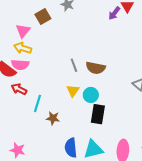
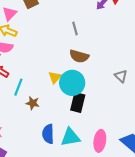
gray line: (74, 65) -> (75, 29), moved
cyan circle: (91, 95) -> (72, 83), size x1.6

